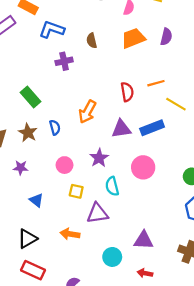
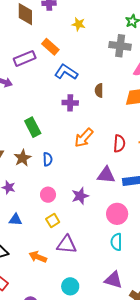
orange arrow: (87, 112) -> (84, 138), moved
cyan semicircle: (112, 186) -> (116, 242), moved
yellow square: (76, 191) -> (53, 220), turned 32
blue triangle: (36, 200) -> (15, 220), turned -48
purple triangle: (143, 240) -> (113, 280), moved

